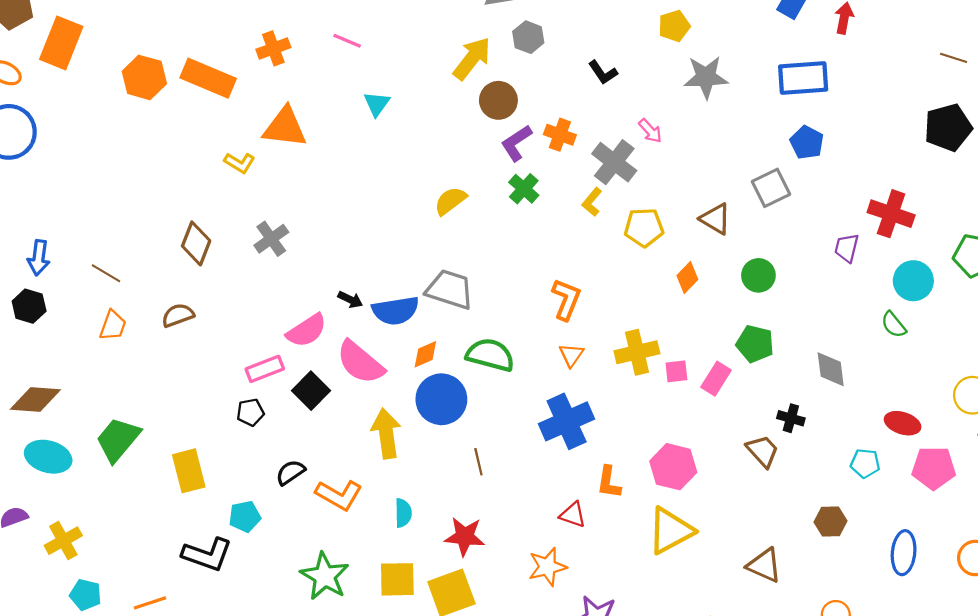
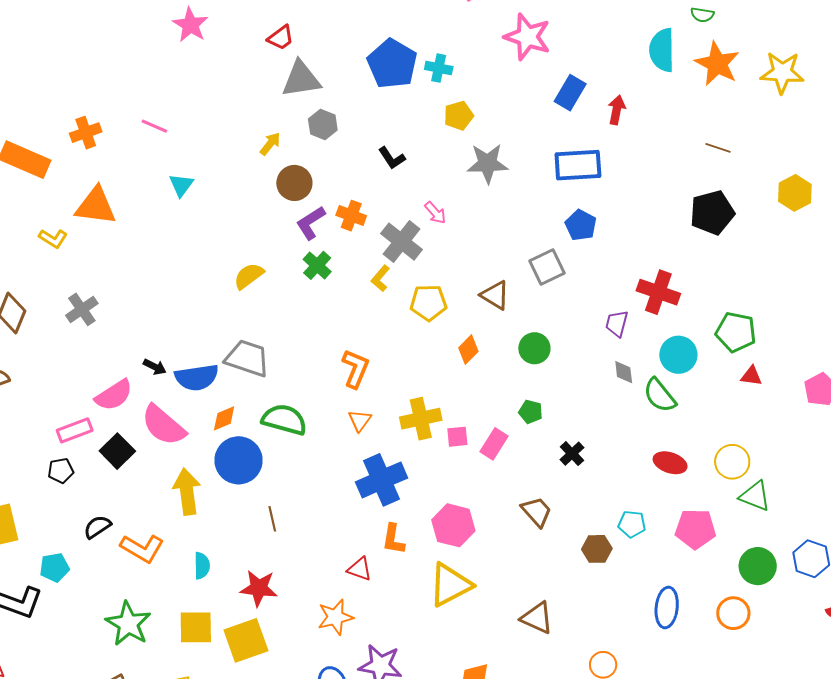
yellow arrow: (472, 58) -> (270, 144), size x0.6
green semicircle: (894, 325) -> (660, 395), size x1.4
green pentagon: (755, 344) -> (531, 412), size x0.7
gray diamond: (831, 369) -> (624, 372), moved, size x0.7
black cross: (791, 418) -> (572, 454), moved, turned 30
blue cross: (567, 421) -> (382, 480), moved
red ellipse: (903, 423) -> (670, 463), moved
brown hexagon: (831, 522) -> (597, 549), moved

